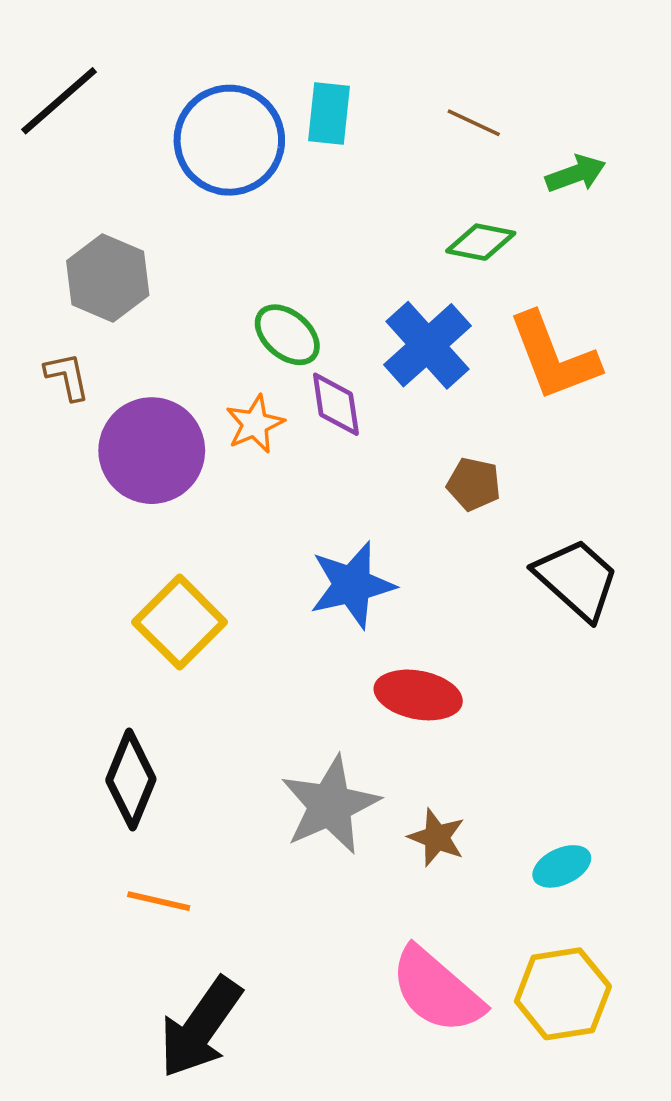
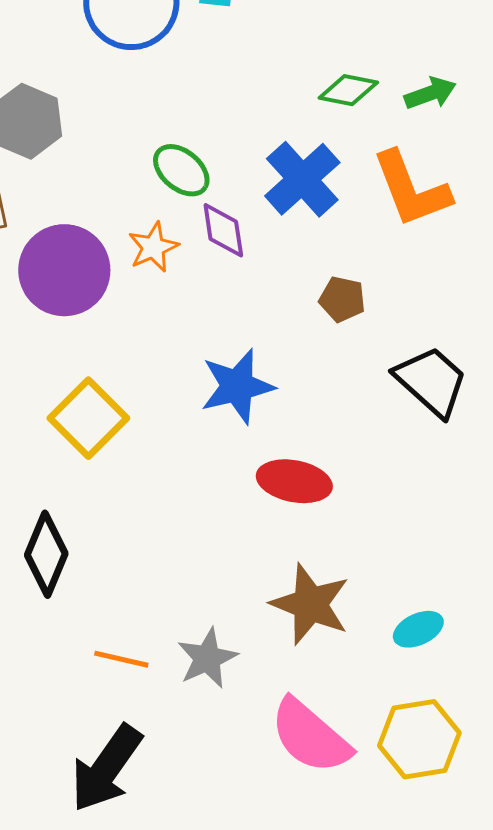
green arrow: (576, 174) -> (430, 93), moved
gray star: (330, 805) -> (207, 658), moved, size x0.7
brown star: (437, 837) -> (310, 604), size x1.6
orange line: (159, 901) -> (121, 659), moved

